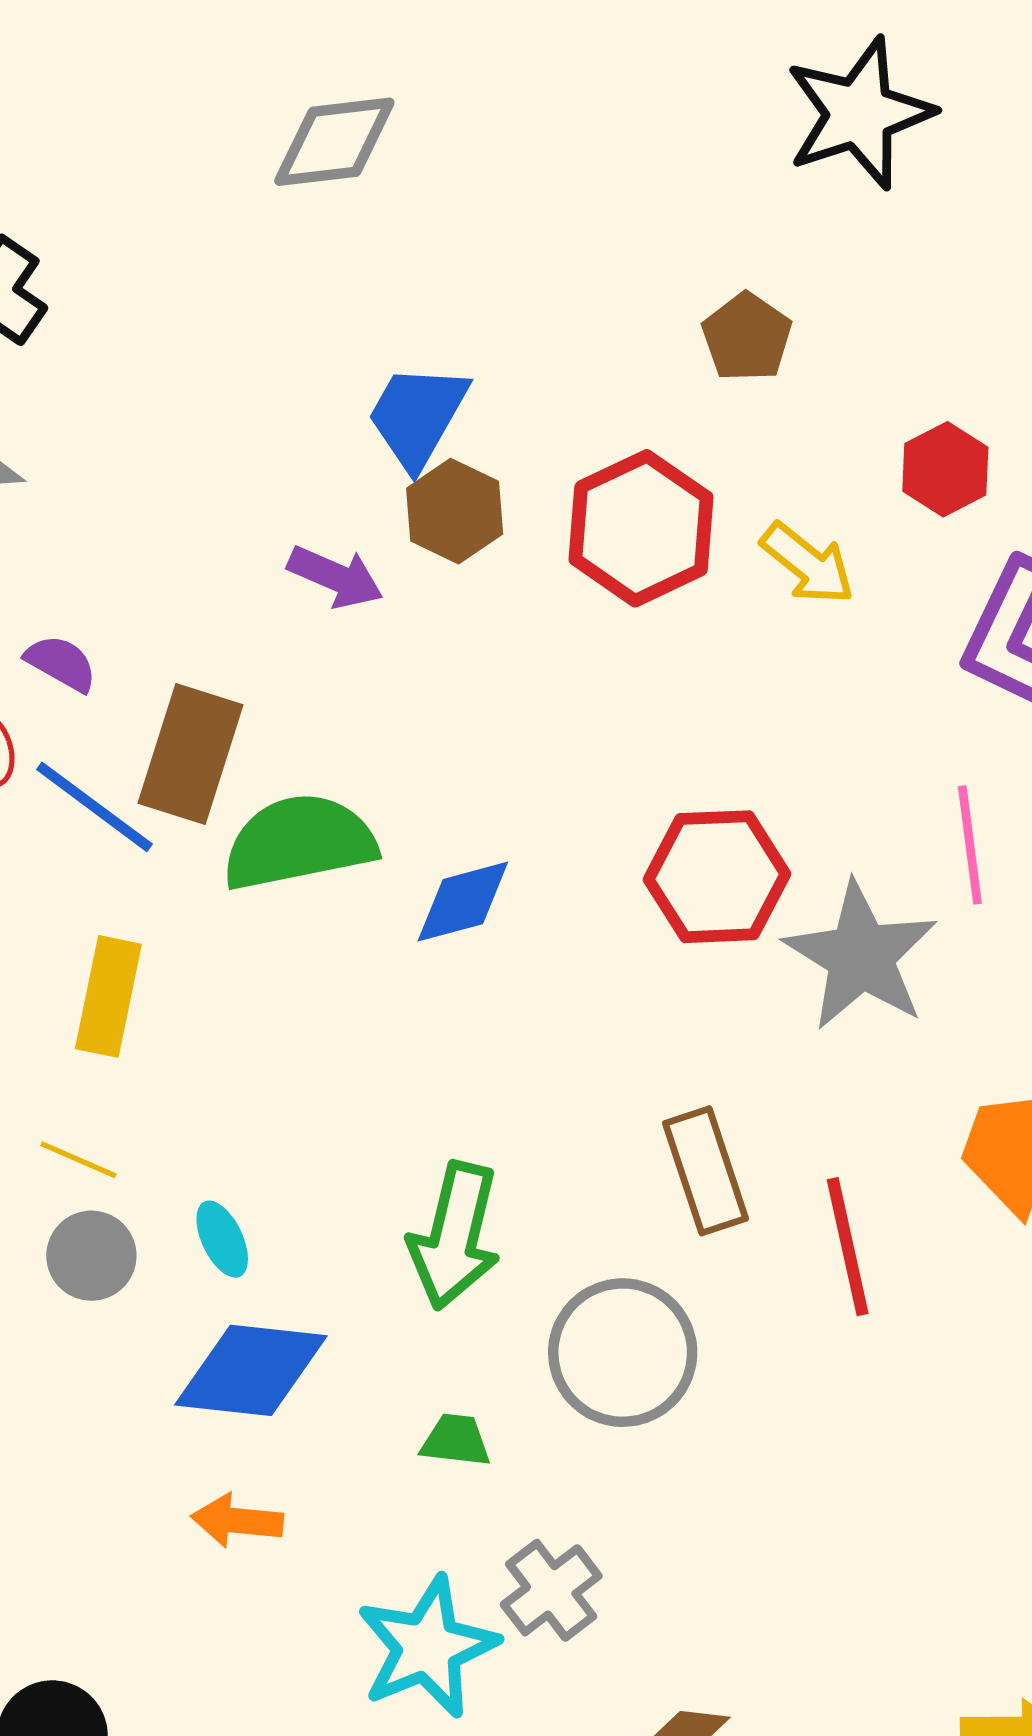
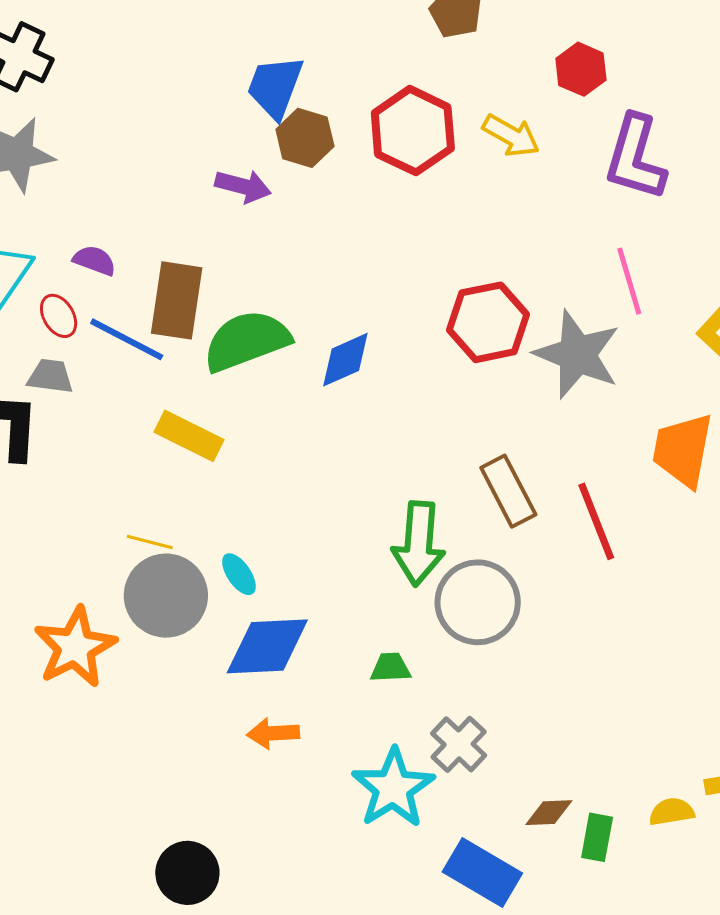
yellow rectangle: (108, 996) -> (189, 436), moved, turned -66
green arrow: (455, 1236) -> (419, 544), moved
gray circle: (91, 1256) -> (166, 596), size x1.6

